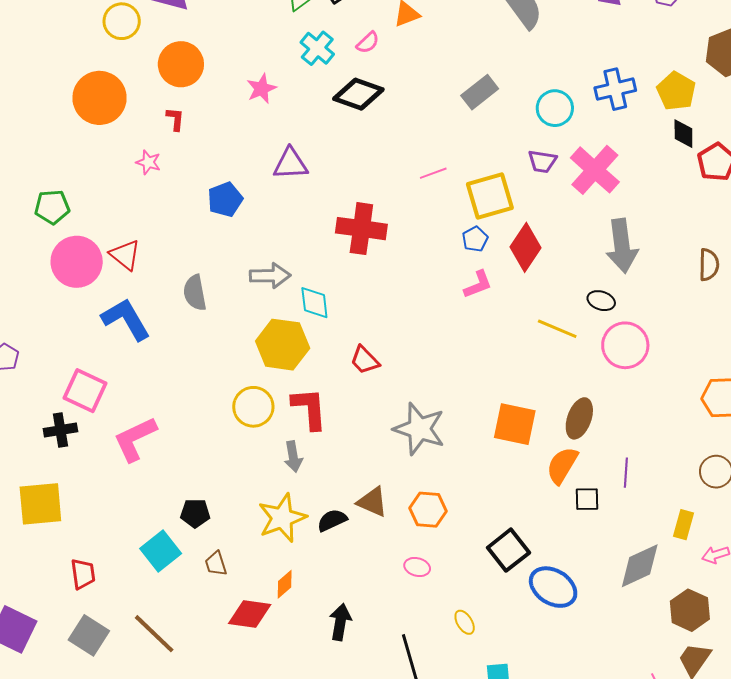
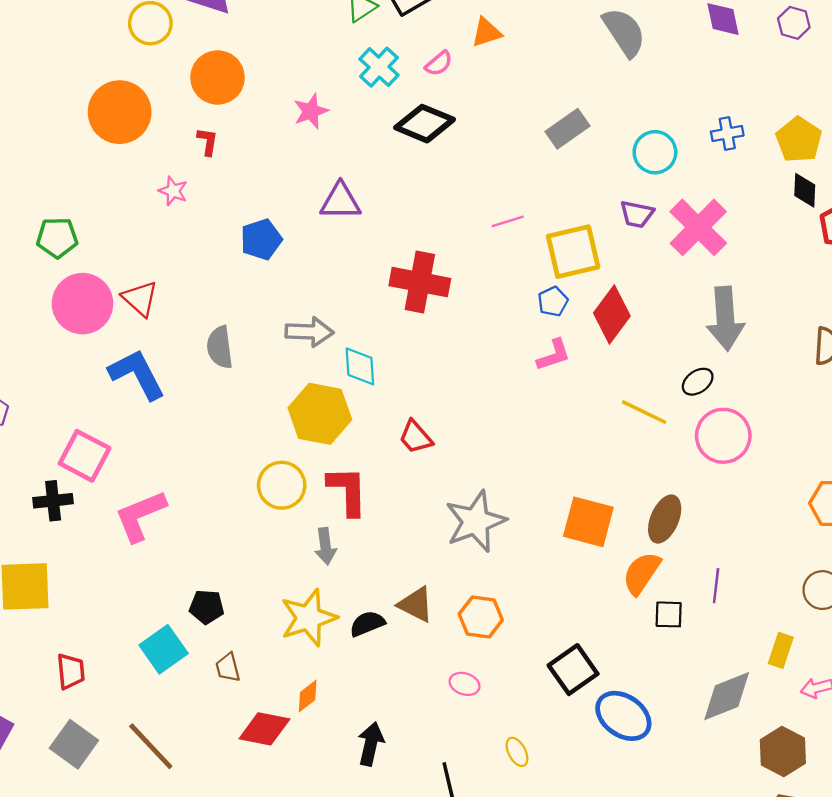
blue cross: (615, 89) -> (727, 134), size x0.7
black ellipse: (601, 301) -> (698, 382), turned -56
gray star: (419, 429) -> (476, 521), turned 30

